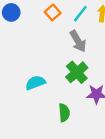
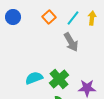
green cross: (77, 72) -> (59, 79), moved

